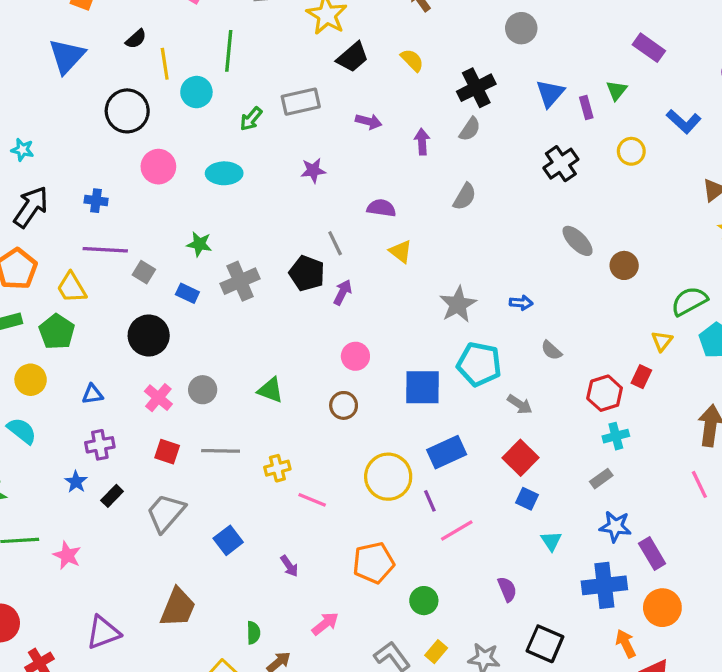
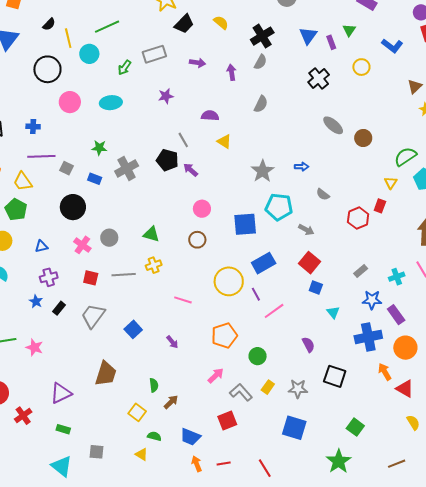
green line: (229, 51) -> (107, 27), turned 65
purple arrow: (343, 292) -> (191, 170), turned -70
cyan cross: (616, 436) -> (397, 277), moved
yellow cross: (277, 468) -> (154, 265), moved
pink arrow: (325, 624) -> (216, 376), moved

